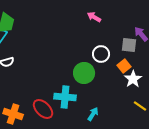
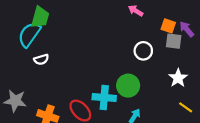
orange square: (124, 66) -> (168, 26), moved, turned -32
green circle: (84, 73) -> (128, 86), moved

